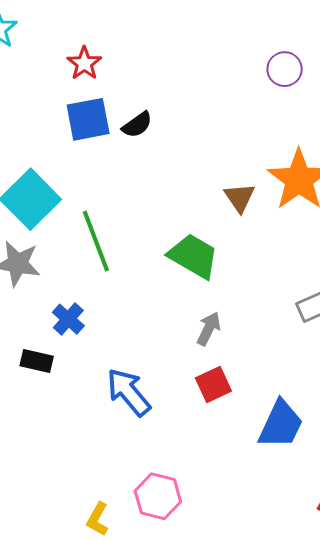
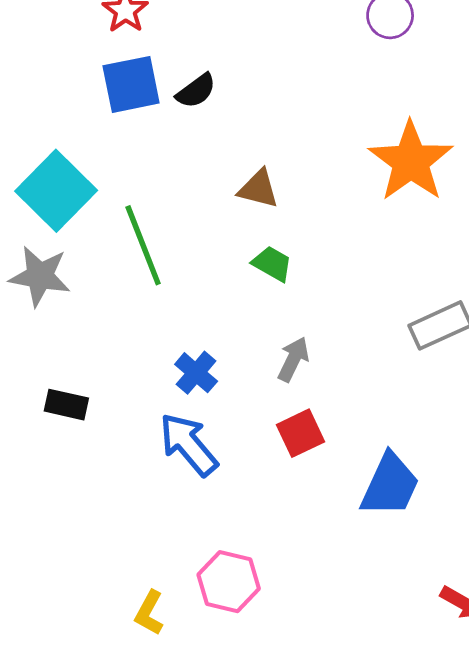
brown triangle: (240, 198) -> (258, 189), moved, turned -40
green trapezoid: (193, 256) -> (272, 264), size x0.6
blue cross: (68, 319) -> (196, 373), moved

